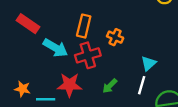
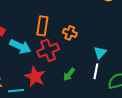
red star: (70, 85) -> (35, 77), turned 30

